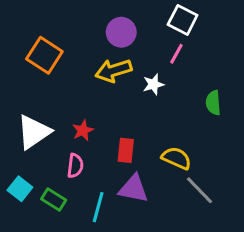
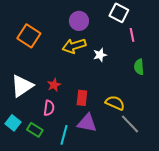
pink line: (176, 54) -> (132, 35), moved, turned -40

